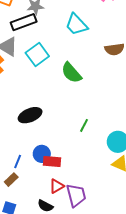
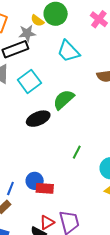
green semicircle: (71, 73) -> (64, 100), turned 90
black ellipse: (30, 115) -> (38, 119), moved
red triangle: (57, 186) -> (47, 222), moved

